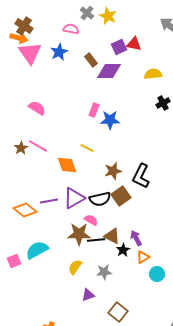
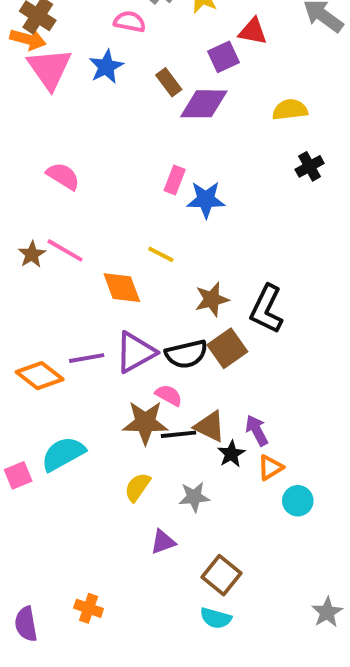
red triangle: (134, 44) -> (253, 31), moved

